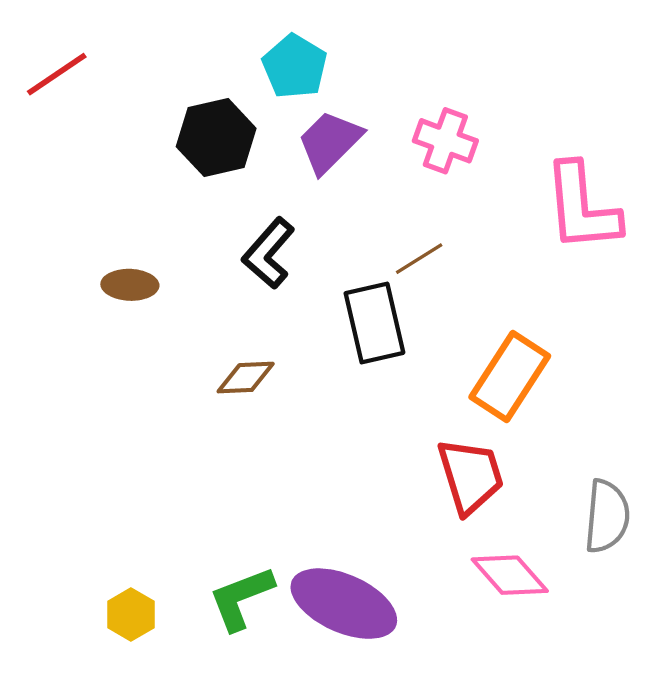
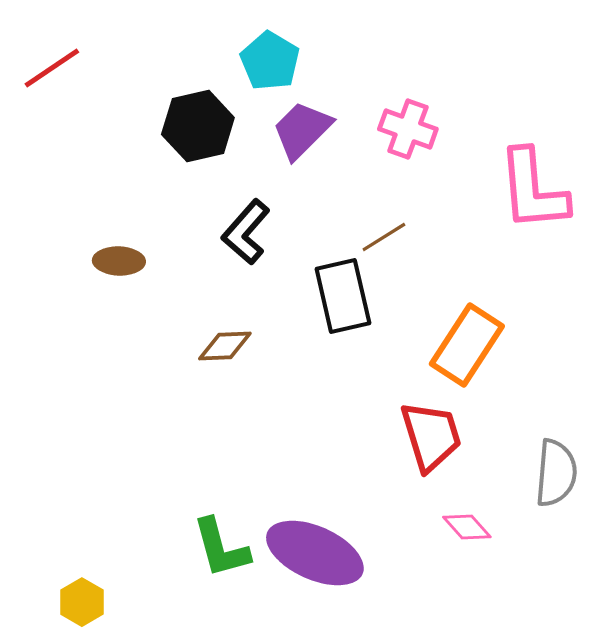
pink diamond: (510, 575) -> (467, 527), size x0.7
green L-shape: (241, 598) -> (221, 548), turned -84
yellow hexagon: (131, 614) -> (82, 602), moved

